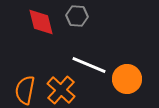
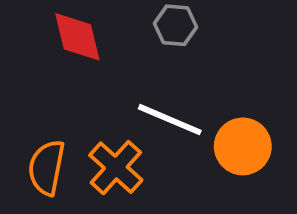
gray hexagon: (77, 16) -> (175, 25), moved

